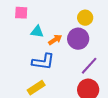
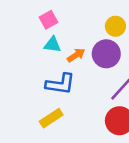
pink square: (21, 13) -> (49, 20), moved, turned -32

